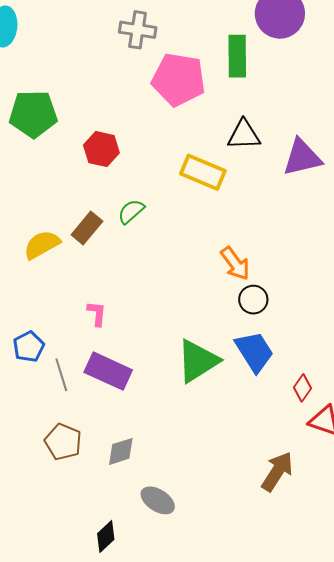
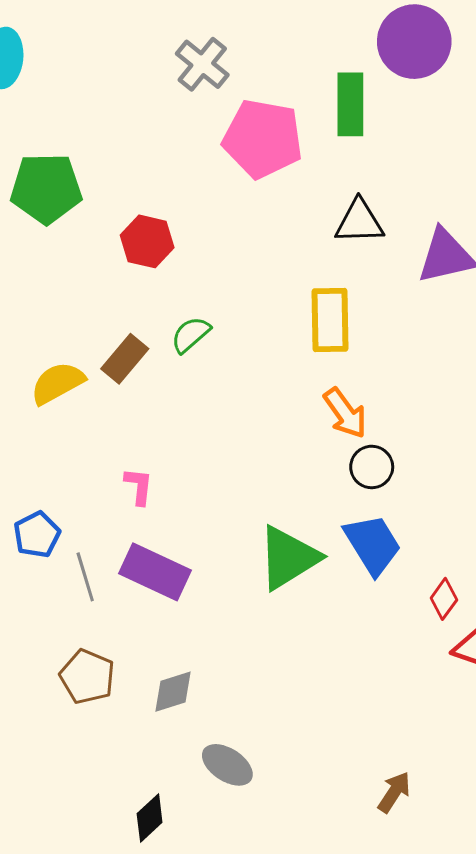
gray cross: (138, 30) -> (202, 64), turned 30
yellow rectangle: (203, 172) -> (330, 320), moved, turned 66
brown arrow: (277, 471) -> (394, 792), moved, size x0.7

